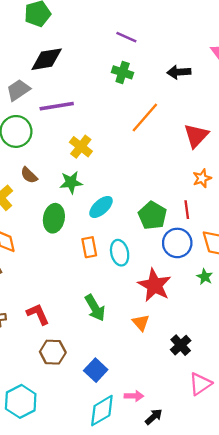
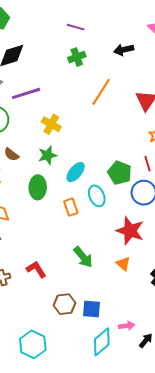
green cross: (123, 72) -> (77, 57), turned -30
cyan ellipse: (120, 253) -> (97, 196), moved
brown hexagon: (53, 352) -> (65, 304), moved
blue square: (96, 370) -> (92, 309), turned -30

